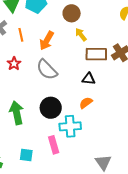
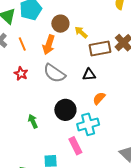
brown circle: (72, 13) -> (60, 24), moved
black triangle: (89, 79) -> (89, 75), moved
green arrow: (17, 113) -> (33, 121), size x0.6

